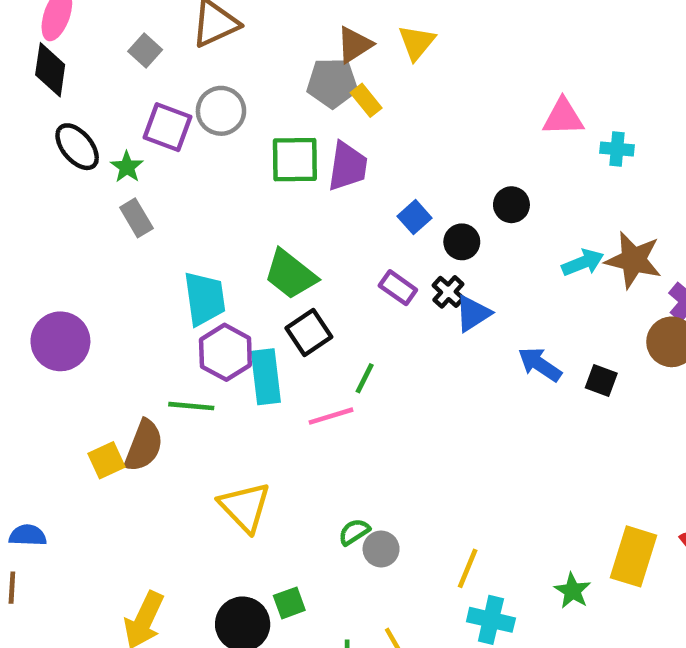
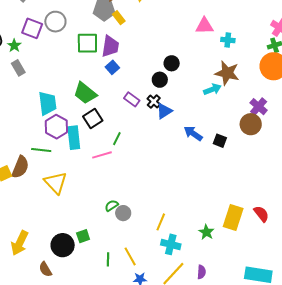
black circle: (511, 205) -> (172, 63), moved
blue square: (414, 217) -> (112, 67), moved
brown star: (633, 260) -> (227, 73), moved
yellow triangle: (245, 507) -> (56, 183), moved

